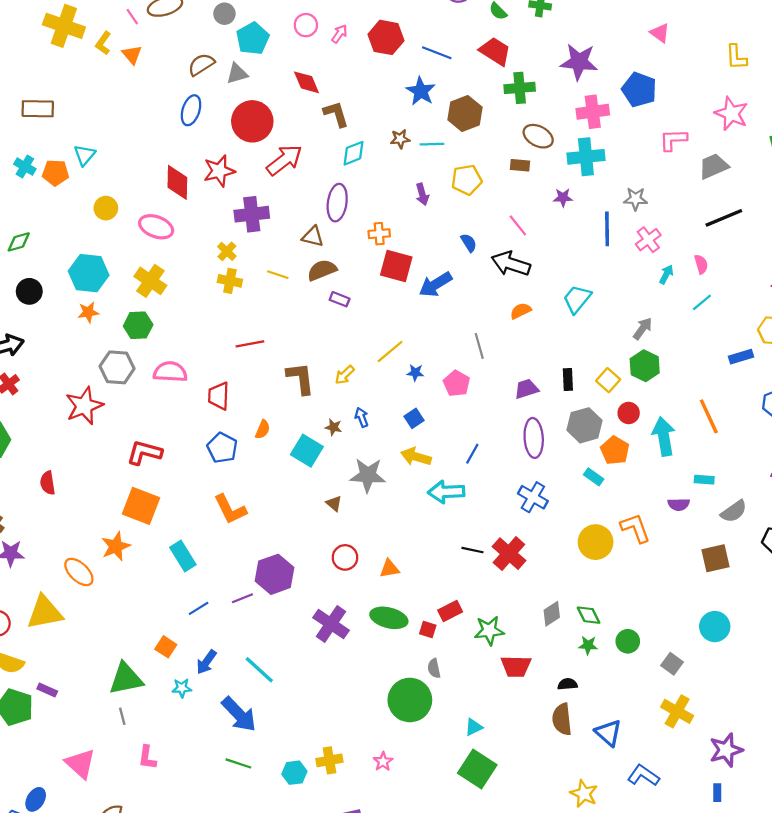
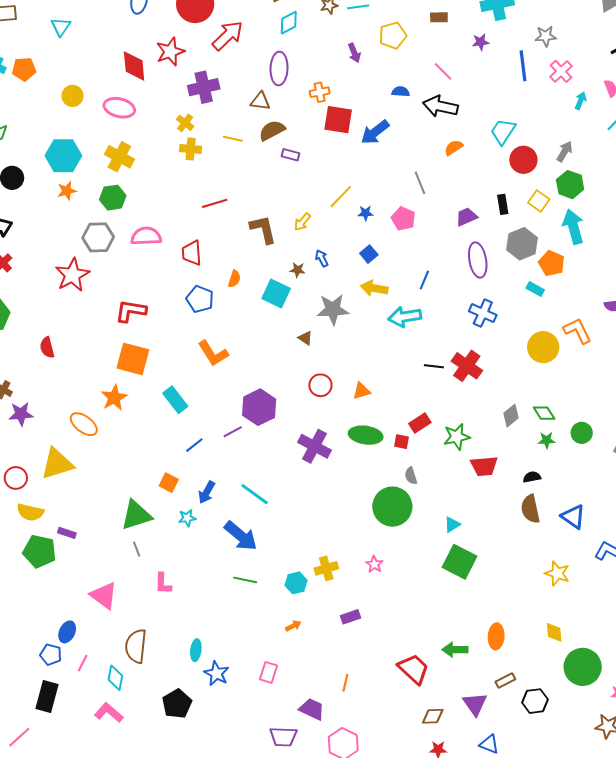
cyan triangle: (85, 155) -> (61, 27), moved
blue semicircle: (469, 243) -> (401, 92), turned -48
red circle: (629, 413) -> (523, 160), moved, size x1.4
cyan arrow: (664, 436) -> (573, 227), moved

